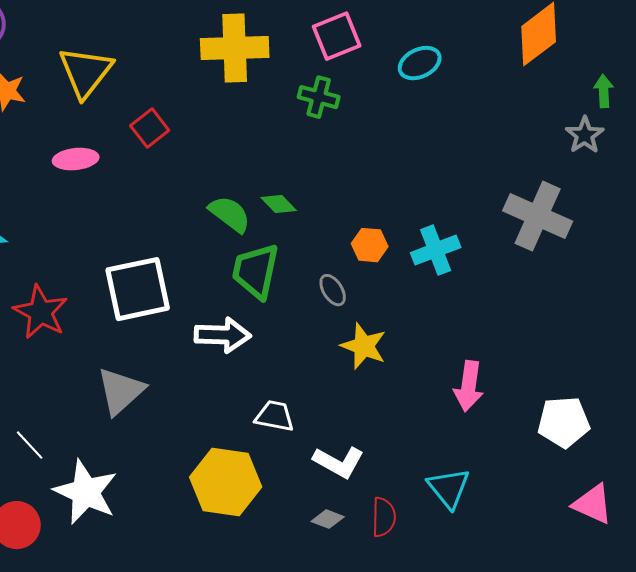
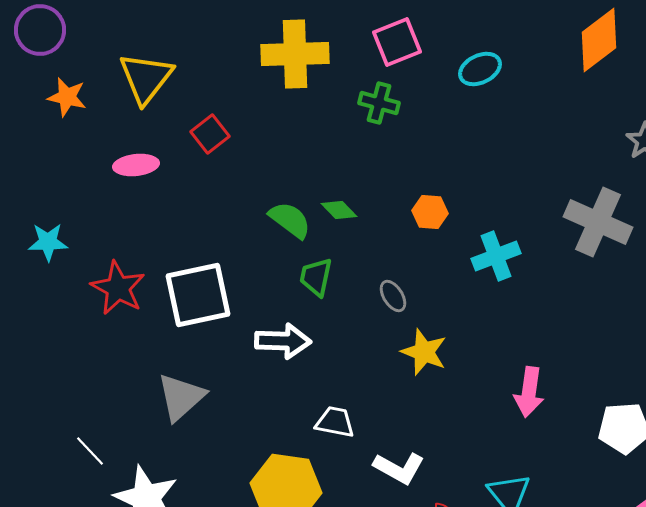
orange hexagon: (370, 245) -> (430, 212), moved
green trapezoid: (256, 271) -> (316, 277), size x0.7
red star: (41, 312) -> (118, 288), moved

